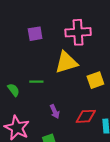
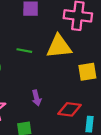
green line: (36, 82) -> (24, 51), moved

